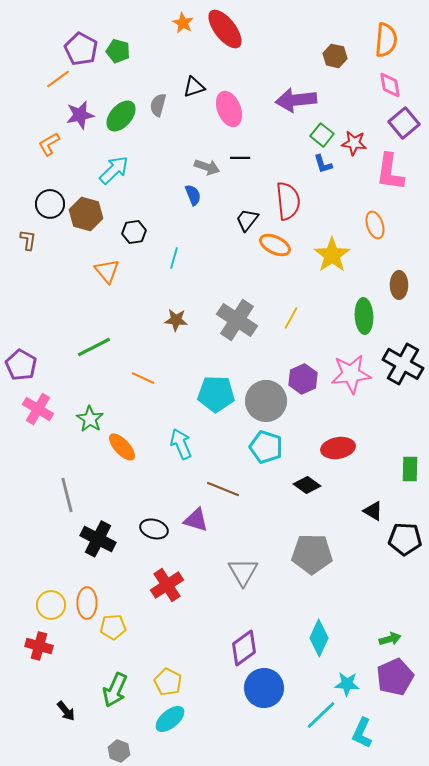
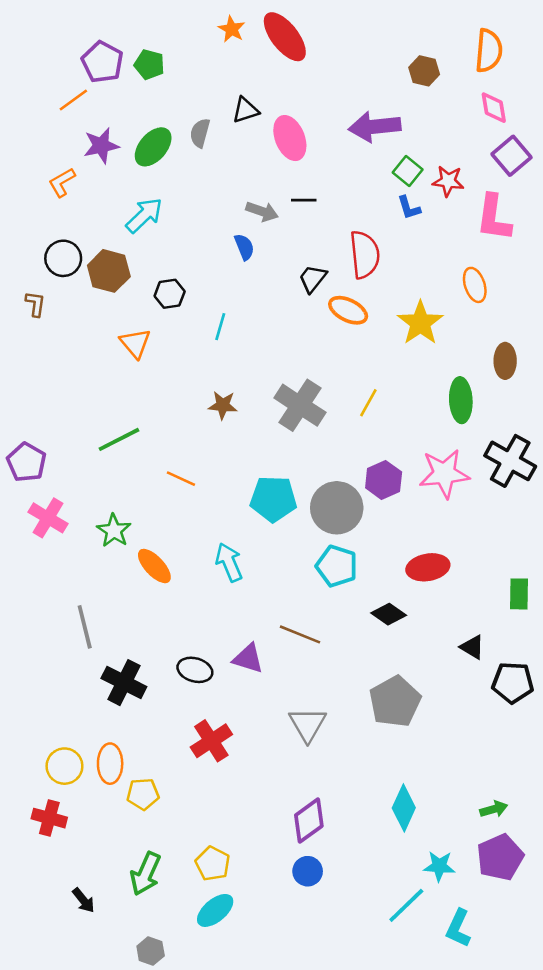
brown line: (223, 489) -> (300, 634), moved
gray pentagon: (312, 554) -> (395, 702), turned -30
blue circle: (264, 688) -> (308, 871), moved, size x0.6

